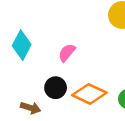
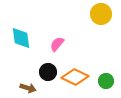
cyan diamond: (22, 45) -> (21, 38), turned -35

